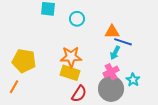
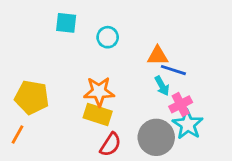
cyan arrow: (115, 53) -> (162, 86), turned -56
pink cross: (111, 72) -> (181, 104), moved
cyan star: (133, 80) -> (188, 124), size x1.5

